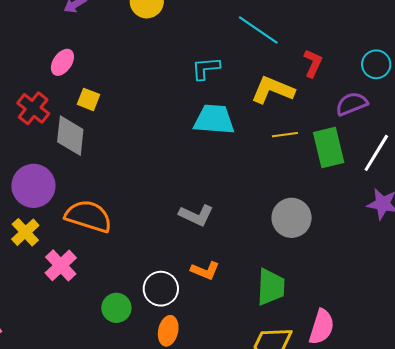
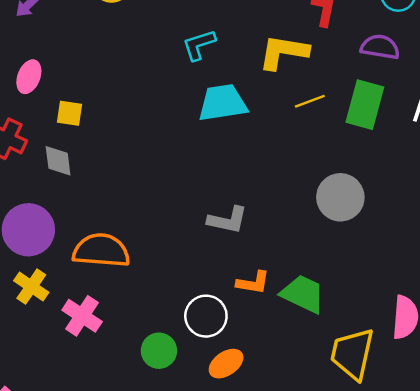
purple semicircle: (352, 104) -> (380, 47), turned 44
gray diamond: (70, 136) -> (58, 161), size x0.7
green rectangle: (329, 148) -> (365, 105), turned 42
green trapezoid: (271, 287) -> (303, 294), moved, turned -54
orange ellipse: (168, 331) -> (226, 364), turned 56

